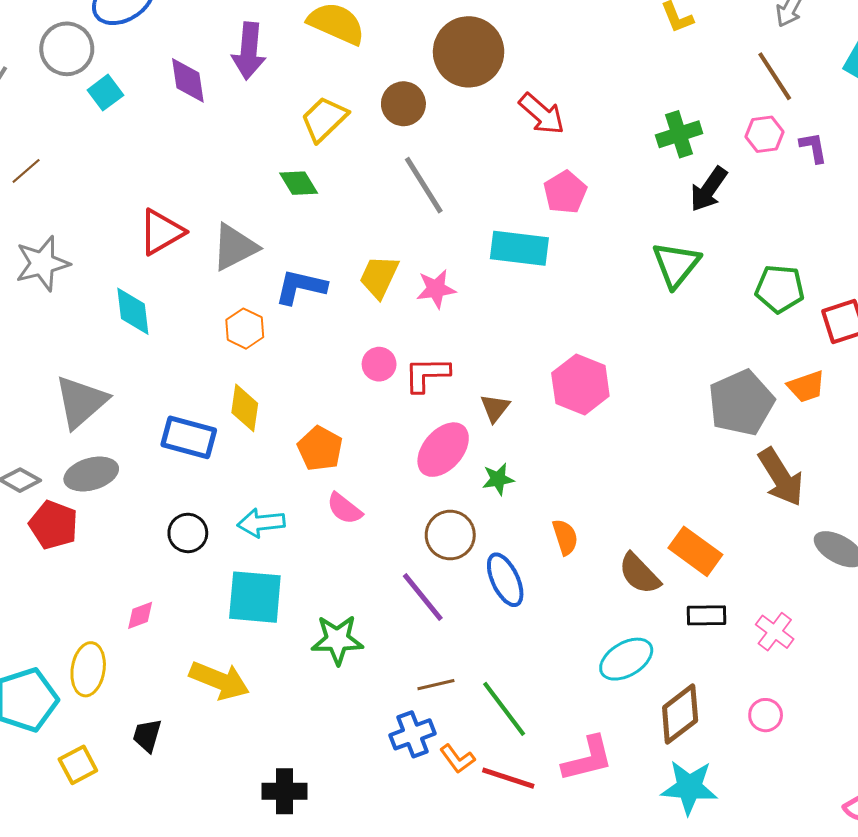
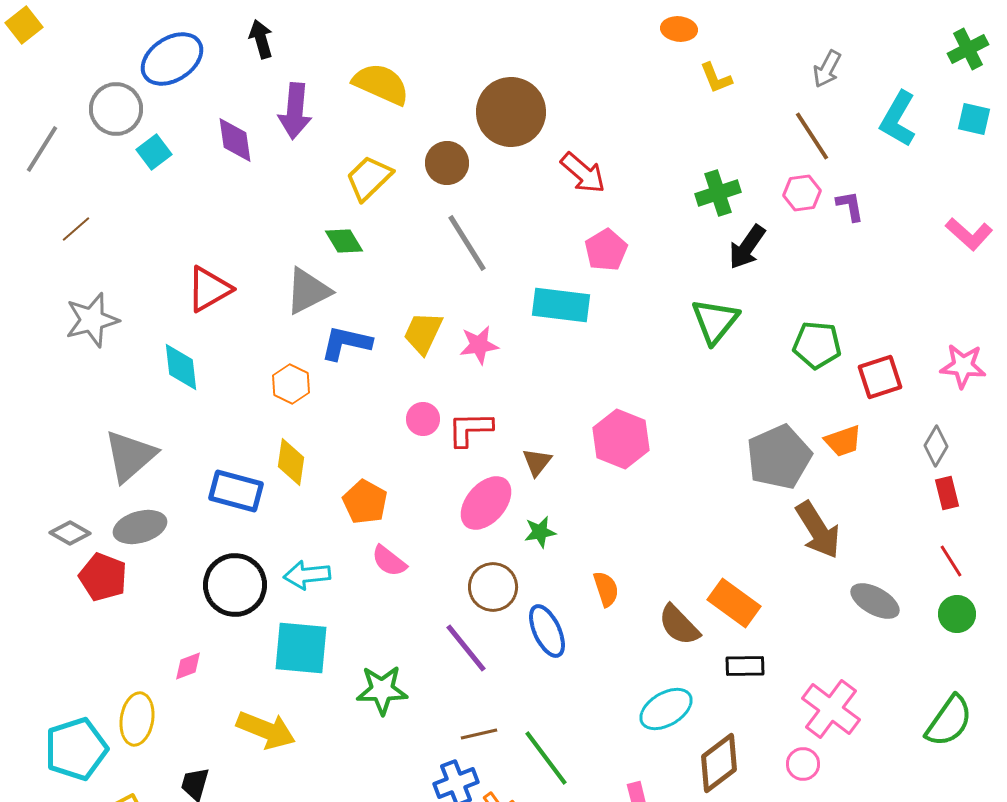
gray triangle: (235, 247) -> (308, 291), moved
black circle: (188, 533) -> (235, 585), size x1.6
pink cross: (775, 632) -> (831, 709), moved, size x1.5

